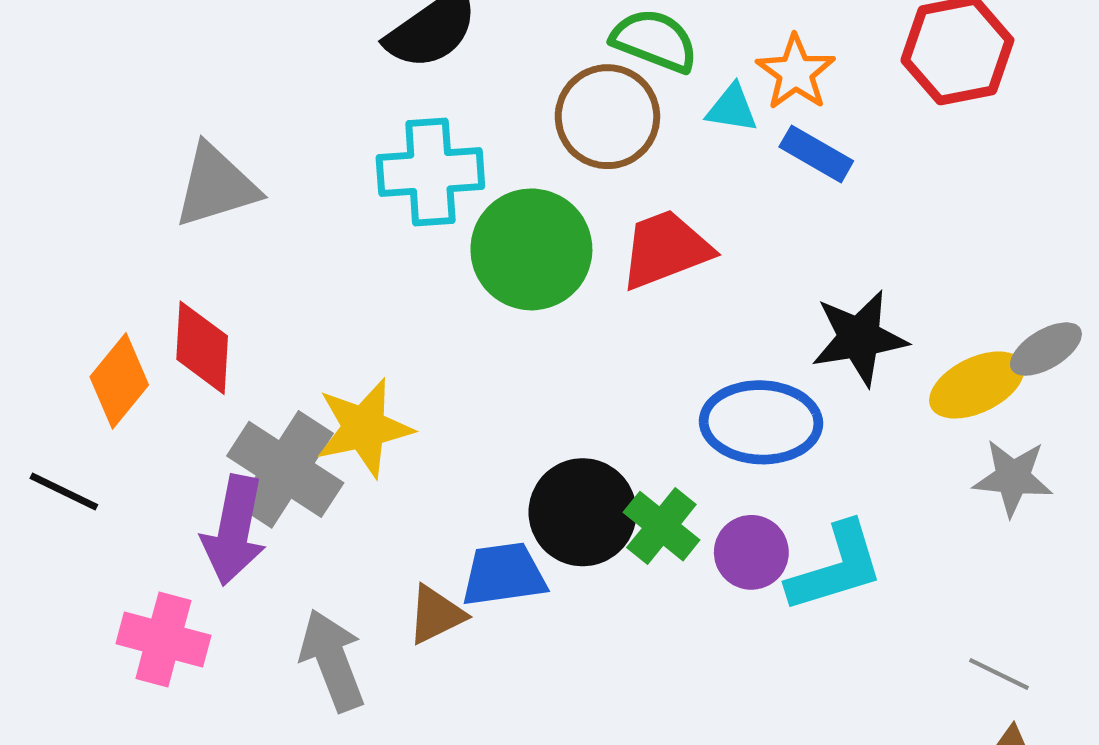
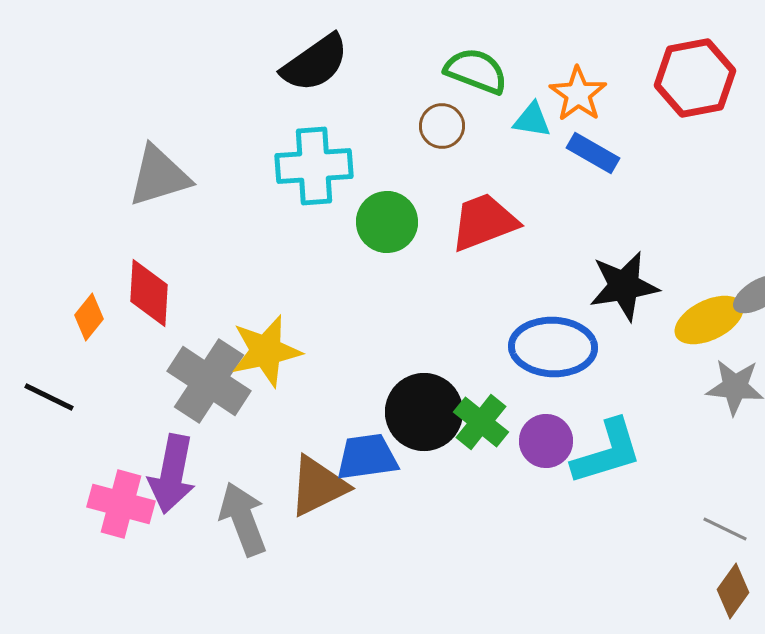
brown circle: (607, 117) -> (442, 126), size x0.6
green circle: (531, 249) -> (387, 222), size x0.7
orange diamond: (119, 381) -> (89, 317), size x0.7
purple arrow: (234, 530) -> (172, 474), moved
brown triangle: (436, 615) -> (318, 486), size x1.4

